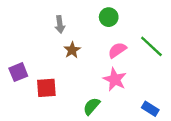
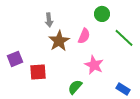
green circle: (109, 17) -> (102, 14), moved
brown star: (72, 50) -> (59, 41), size x1.5
pink semicircle: (117, 50) -> (84, 36), moved, turned 147

